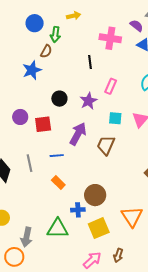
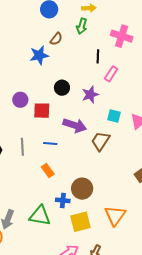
green arrow: (55, 34) -> (82, 26), moved
pink rectangle: (111, 86) -> (111, 74), moved
purple arrow: (78, 134) -> (75, 125), turned 70

